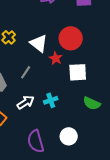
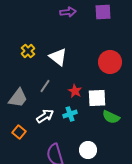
red circle: (71, 38) -> (110, 62), moved
red star: (56, 58) -> (75, 91), moved
white square: (78, 72) -> (97, 98), moved

